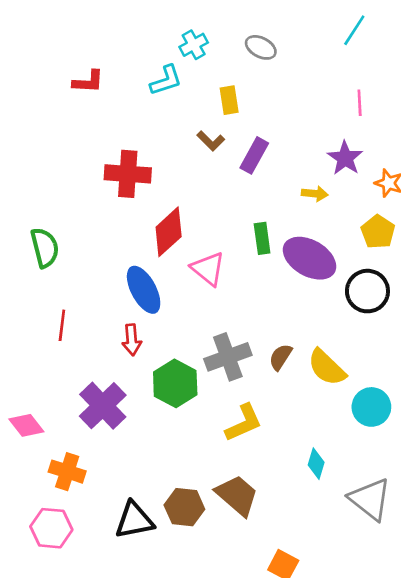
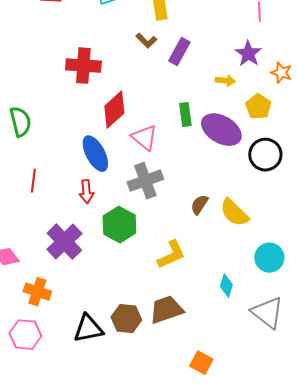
yellow pentagon: (378, 232) -> (258, 107), moved
gray cross: (228, 357) -> (145, 181), moved
cyan circle: (371, 407) -> (269, 258), moved
brown trapezoid: (237, 495) -> (166, 310), turned -60

